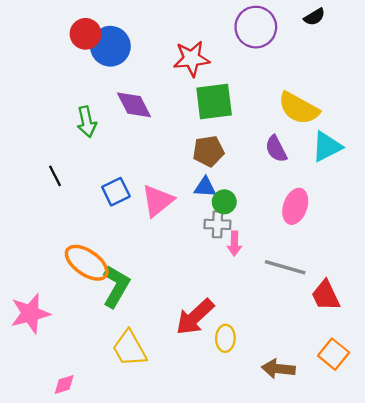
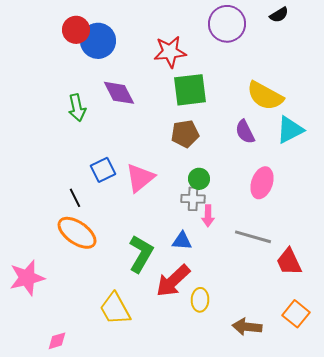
black line: (55, 176) -> (75, 198), moved
blue triangle: (205, 187) -> (182, 241), moved
green L-shape: (116, 286) -> (141, 254), moved

